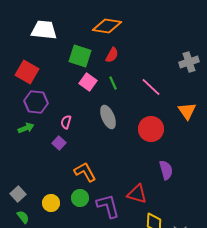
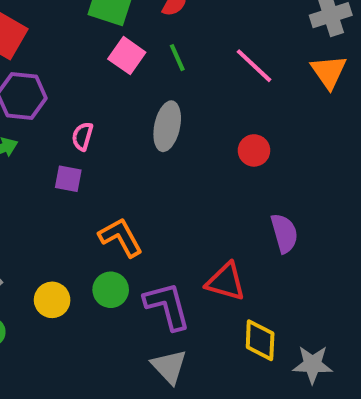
orange triangle: (187, 111) -> (329, 72), moved
gray ellipse: (108, 117) -> (167, 126), turned 35
red circle: (151, 129) -> (254, 150), size x0.6
purple square: (59, 143) -> (68, 179), turned -32

